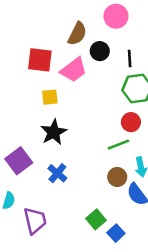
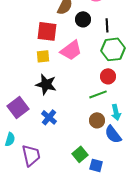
red square: (40, 60) -> (47, 31), moved
pink trapezoid: (74, 70) -> (71, 50), moved
black star: (54, 132) -> (46, 84), turned -30
blue square: (116, 233) -> (96, 165), turned -32

